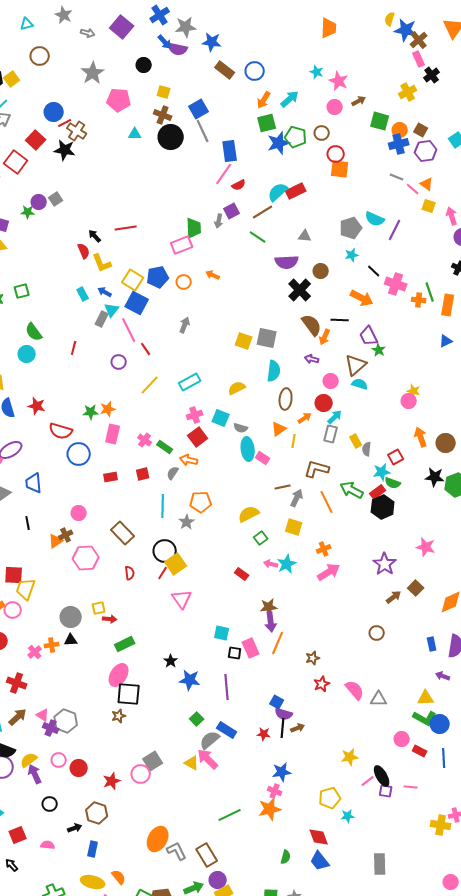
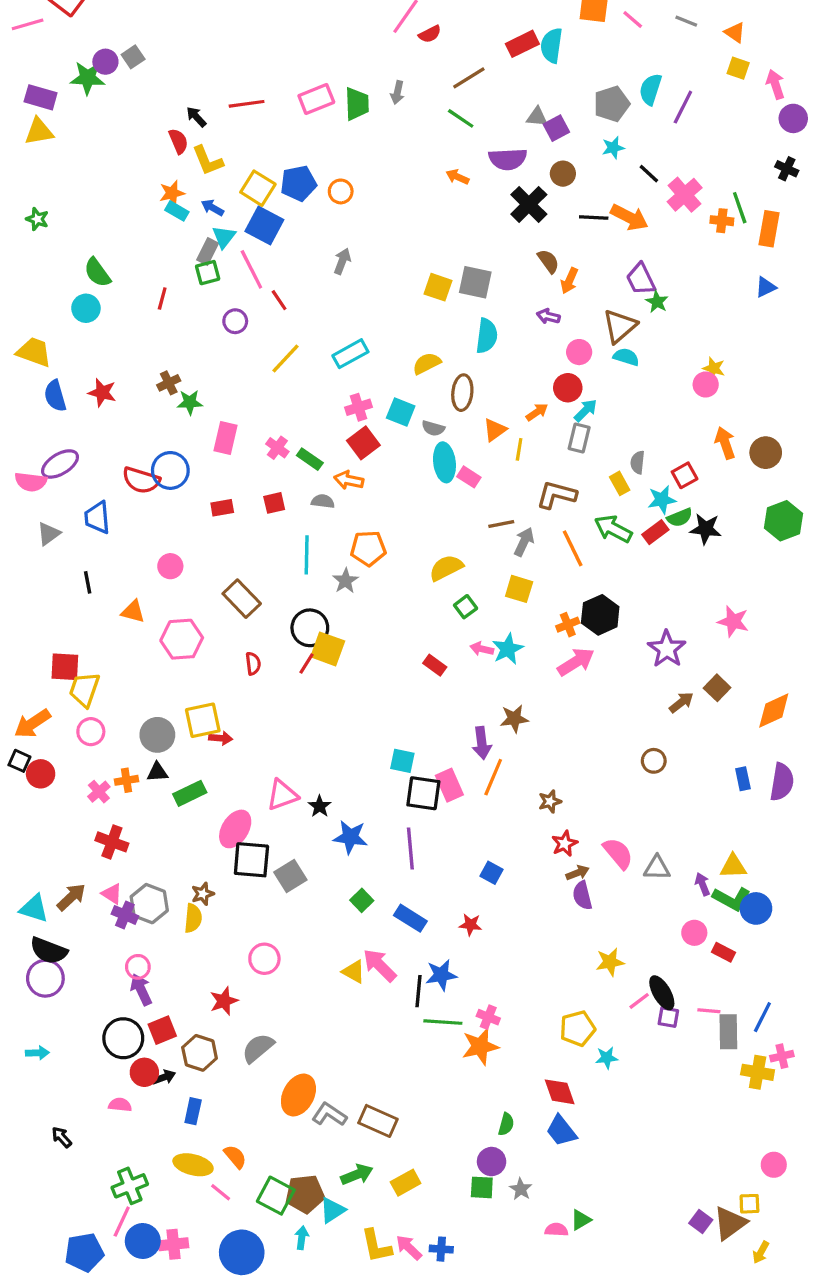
pink line: (413, 189) -> (633, 19), moved
cyan semicircle: (278, 192) -> (552, 45), moved, turned -40
purple square: (232, 211) -> (556, 128), moved
green star: (28, 212) -> (88, 78), size x1.5
cyan semicircle: (375, 219) -> (650, 89), turned 84
pink rectangle: (182, 245) -> (316, 99), moved
orange arrow: (213, 275) -> (457, 177), moved
pink cross: (396, 284) -> (685, 195), turned 30
green square: (22, 291) -> (208, 273), moved
cyan rectangle: (83, 294) -> (177, 211), turned -32
black line: (340, 320) -> (594, 217), moved
brown semicircle: (312, 325) -> (548, 261), size x0.7
brown ellipse: (286, 399) -> (462, 393), moved
orange star: (108, 409) -> (172, 193), moved
red semicircle: (61, 431) -> (141, 480), moved
yellow rectangle: (356, 441) -> (620, 483), moved
gray semicircle: (173, 473) -> (323, 501), turned 64
black star: (435, 477) -> (706, 529), moved
green semicircle: (393, 483) -> (680, 518), turned -42
black hexagon: (383, 507) -> (600, 615), moved
brown cross: (66, 535) -> (169, 383), moved
orange triangle: (56, 541) -> (133, 612), turned 49
yellow square: (176, 564) -> (328, 649), turned -35
pink triangle: (182, 599) -> (282, 795), moved, turned 45
brown star: (269, 607) -> (514, 719), moved
yellow square: (99, 608) -> (203, 720), size x1.6
pink circle: (13, 610) -> (91, 732), moved
green rectangle: (125, 644) -> (190, 793), moved
black square: (235, 653) -> (423, 793), size x1.6
purple arrow: (443, 676) -> (702, 884), moved, turned 48
red cross: (17, 683) -> (112, 842), moved
purple semicircle: (284, 714) -> (582, 895), moved, turned 60
brown star: (119, 716) -> (203, 894), moved
black line: (283, 728) -> (419, 991), moved
brown arrow: (298, 728) -> (577, 873), moved
gray semicircle: (210, 740) -> (258, 1048), moved
blue line: (444, 758) -> (762, 1017), moved, turned 30
yellow semicircle: (29, 760) -> (193, 918), moved, turned 132
gray square: (153, 761) -> (290, 876), moved
red circle: (79, 768) -> (144, 1072), moved
blue star: (282, 772) -> (441, 975), moved
purple arrow: (35, 774) -> (141, 990), moved
pink circle: (141, 774) -> (264, 959), moved
black circle: (50, 804) -> (123, 1038), size x1.6
green line: (230, 815) -> (443, 1022), moved, turned 30
red square: (18, 835) -> (162, 1030), moved
gray L-shape: (177, 851) -> (329, 1114), turned -30
brown rectangle: (207, 855) -> (378, 1121), turned -35
gray rectangle: (380, 864) -> (728, 1032), moved
purple circle: (218, 880) -> (492, 1162), moved

